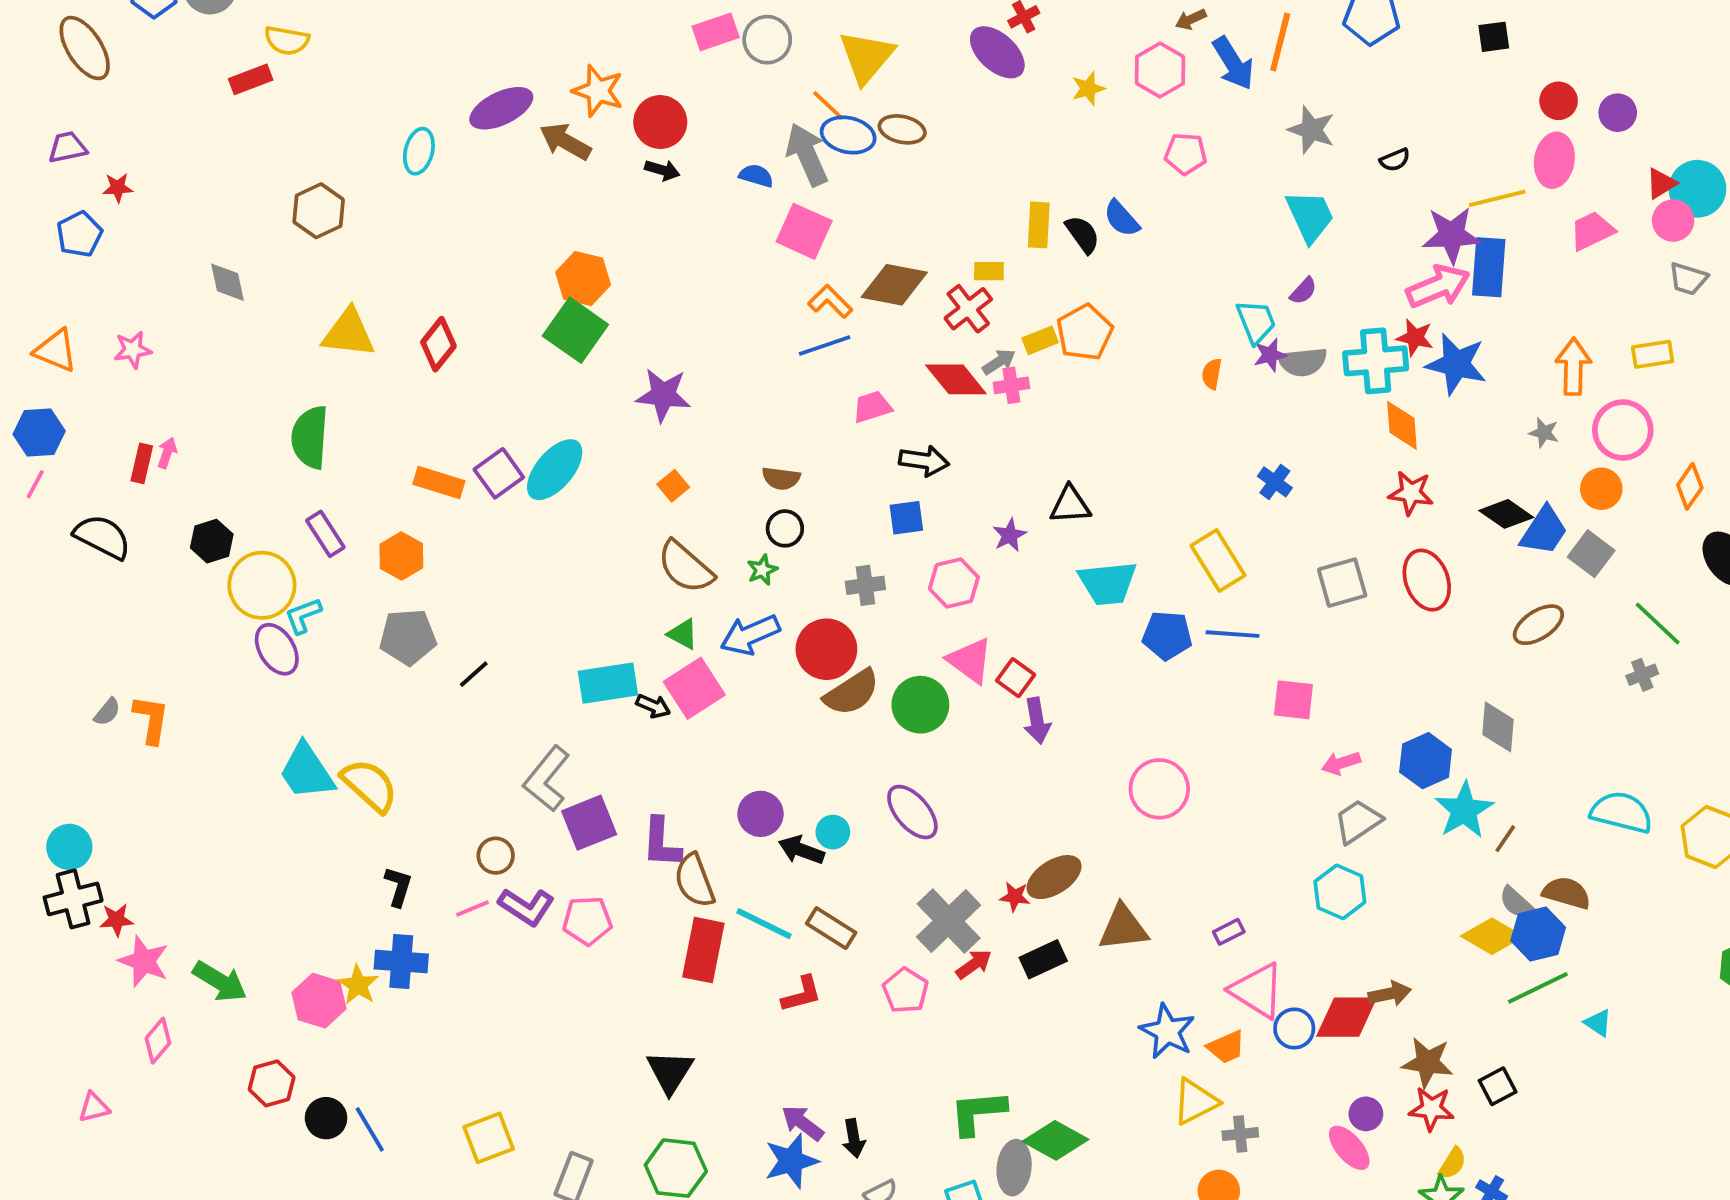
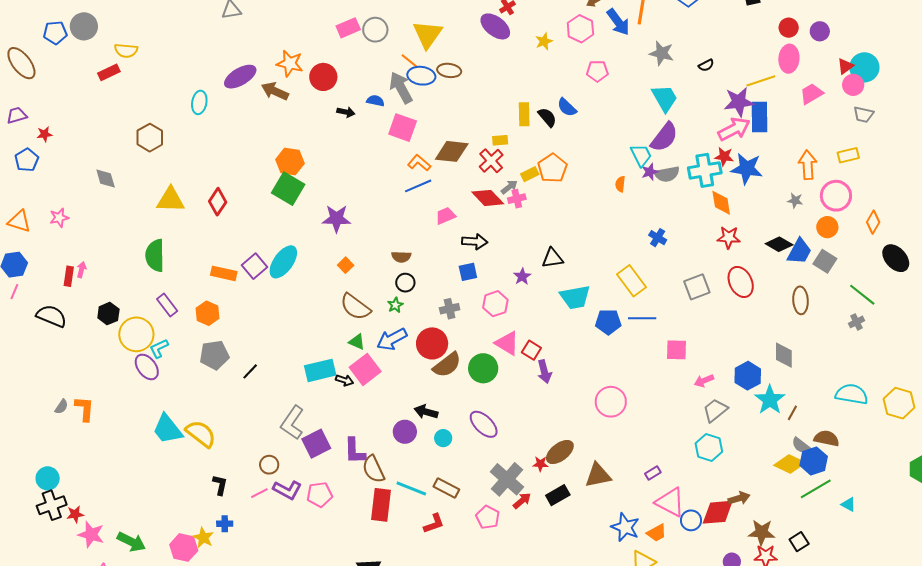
black arrow: (662, 170) -> (346, 112), moved
purple semicircle: (1303, 291) -> (664, 137), size x2.0
brown ellipse: (1538, 625) -> (801, 300), turned -56
black arrow: (801, 850) -> (426, 412), moved
blue cross: (401, 962) -> (225, 524), size x0.6

